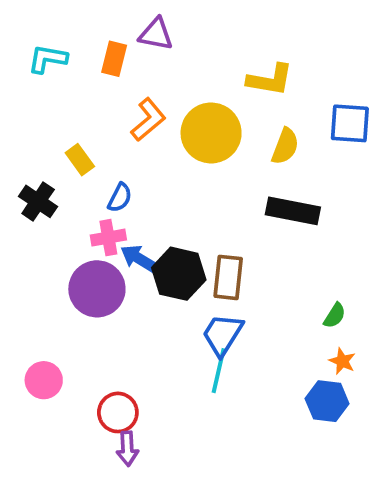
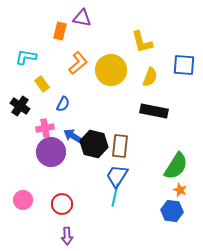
cyan L-shape: (48, 59) -> (26, 57), moved
yellow L-shape: (270, 80) -> (142, 42), turned 65
pink cross: (108, 238) -> (45, 128), moved
green semicircle: (335, 316) -> (176, 166), size x2.0
red circle: (118, 412) -> (62, 204), moved

